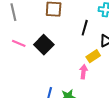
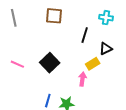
pink line: (19, 43) -> (17, 64), moved
black square: (44, 45) -> (50, 63), moved

